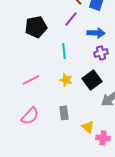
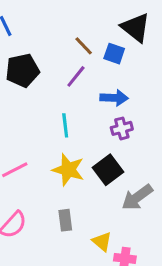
black pentagon: (36, 27) -> (22, 70), moved
yellow star: (66, 80) -> (68, 170), size x1.5

